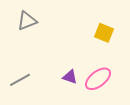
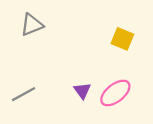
purple triangle: (70, 77) -> (82, 91), turned 35

